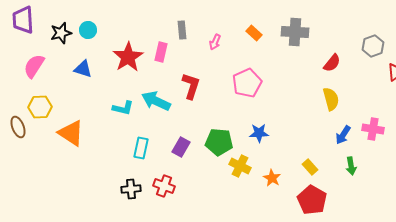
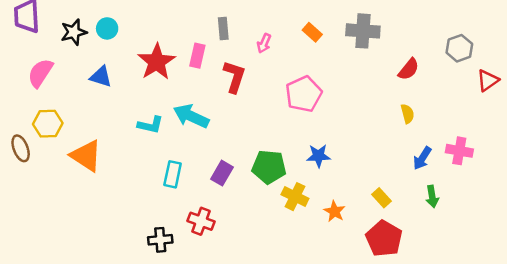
red L-shape: (191, 86) -> (234, 77), moved
yellow semicircle: (331, 99) -> (407, 114), size x0.7
black cross: (131, 189) -> (160, 240), moved

